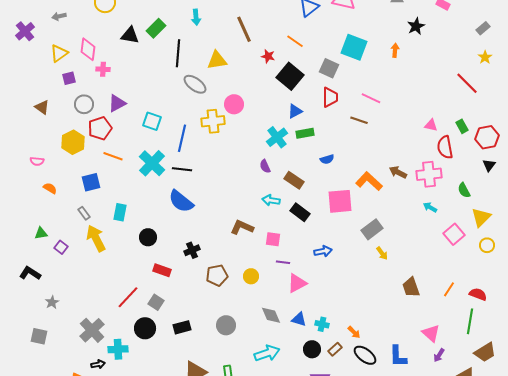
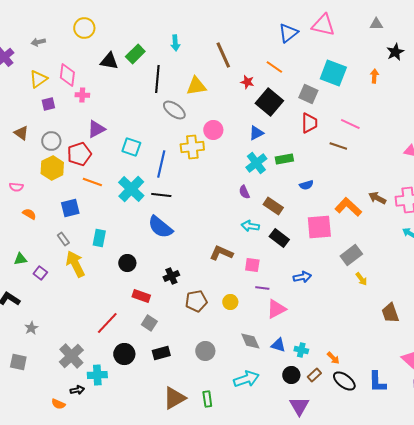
gray circle: (84, 104) -> (51, 141), moved
blue triangle: (295, 111) -> (256, 133), moved
gray square: (156, 302) -> (149, 323), moved

